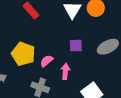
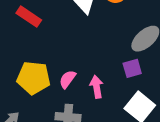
purple square: (76, 46) -> (132, 68), moved

